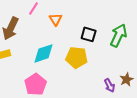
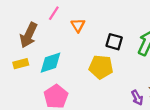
cyan diamond: (44, 53) -> (50, 63), moved

